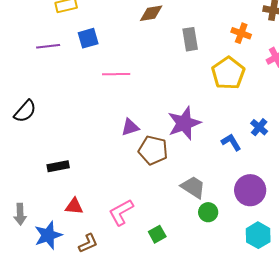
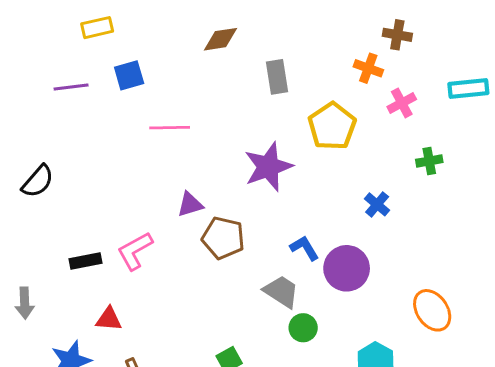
orange cross: (241, 33) -> (368, 68), moved
purple star: (184, 123) -> (268, 167), moved
blue L-shape: (231, 142) -> (305, 248), moved
purple circle: (250, 190) -> (347, 268), moved
pink L-shape: (121, 212) -> (135, 251), moved
gray arrow: (20, 214) -> (25, 303), moved

